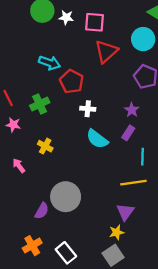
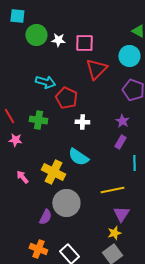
green cross: (40, 104) -> (38, 120), turned 36
cyan semicircle: (97, 139) -> (78, 157), moved
yellow cross: (45, 146) -> (53, 172), moved, size x1.6
yellow line: (133, 183) -> (112, 190), moved
orange cross: (32, 246) -> (38, 249), turned -36

